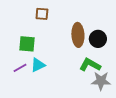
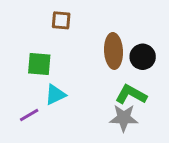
purple line: (20, 68) -> (29, 115), moved
gray star: (101, 81) -> (124, 118), moved

